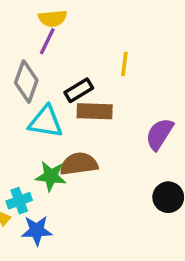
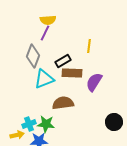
cyan triangle: (46, 122) -> (44, 79), turned -30
purple semicircle: (159, 134) -> (94, 82), moved
green star: (51, 176) -> (46, 124), moved

